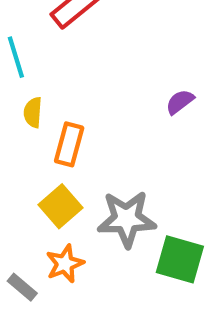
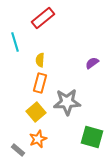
yellow semicircle: (33, 112) -> (40, 60), moved
gray star: (127, 219) -> (67, 102), moved

